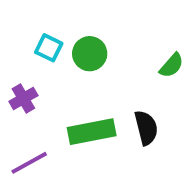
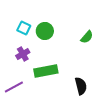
purple cross: (23, 99) -> (23, 54), moved
black semicircle: (146, 128) -> (81, 86), moved

